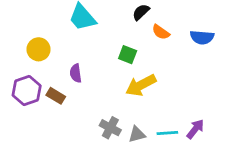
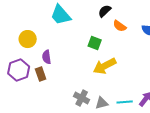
purple semicircle: (76, 73) -> (47, 57), moved
brown rectangle: (56, 96) -> (41, 74), turned 40

